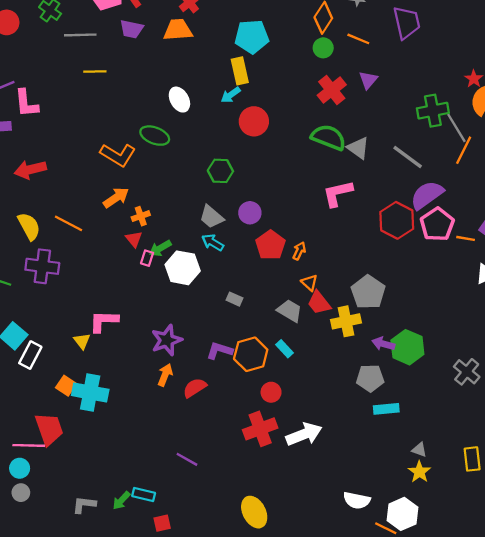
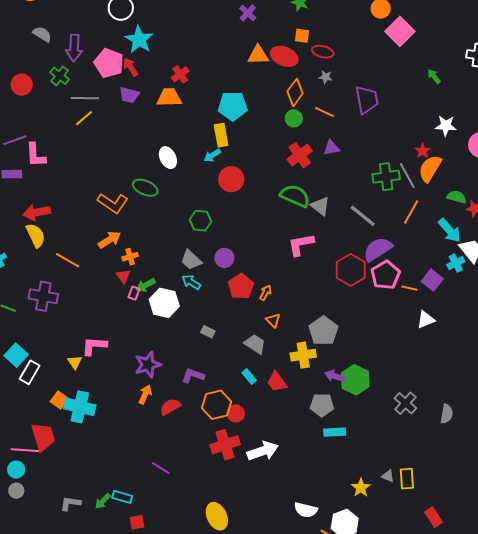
yellow line: (95, 72) -> (84, 118), moved, turned -42
purple triangle: (368, 80) -> (331, 148), turned 36
gray line: (456, 128) -> (407, 176), moved
yellow semicircle: (29, 226) -> (36, 235), moved
red trapezoid: (319, 303) -> (277, 382), moved
orange hexagon: (251, 354) -> (217, 405), moved
gray triangle: (419, 450) -> (388, 476), moved

